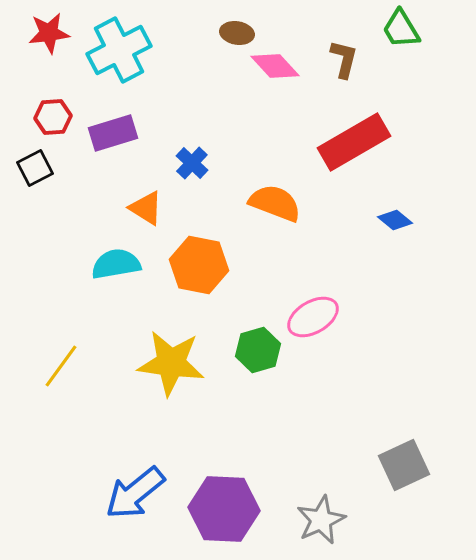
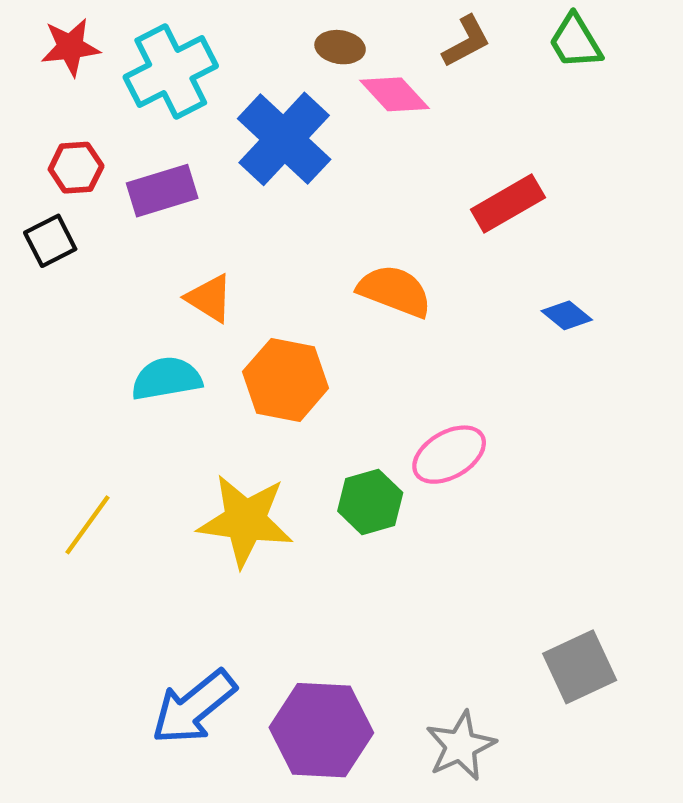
brown L-shape: (344, 59) -> (466, 41), moved, turned 48
red rectangle: (354, 142) -> (508, 203), size x0.7
blue cross: (192, 163) -> (284, 139), moved, size x2.0

